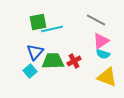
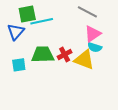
blue triangle: (35, 52) -> (16, 32), moved
cyan square: (30, 71) -> (19, 65), turned 32
yellow triangle: (107, 77) -> (84, 60), moved

